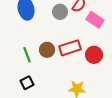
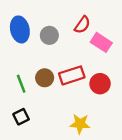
gray circle: (60, 12) -> (49, 35), moved

